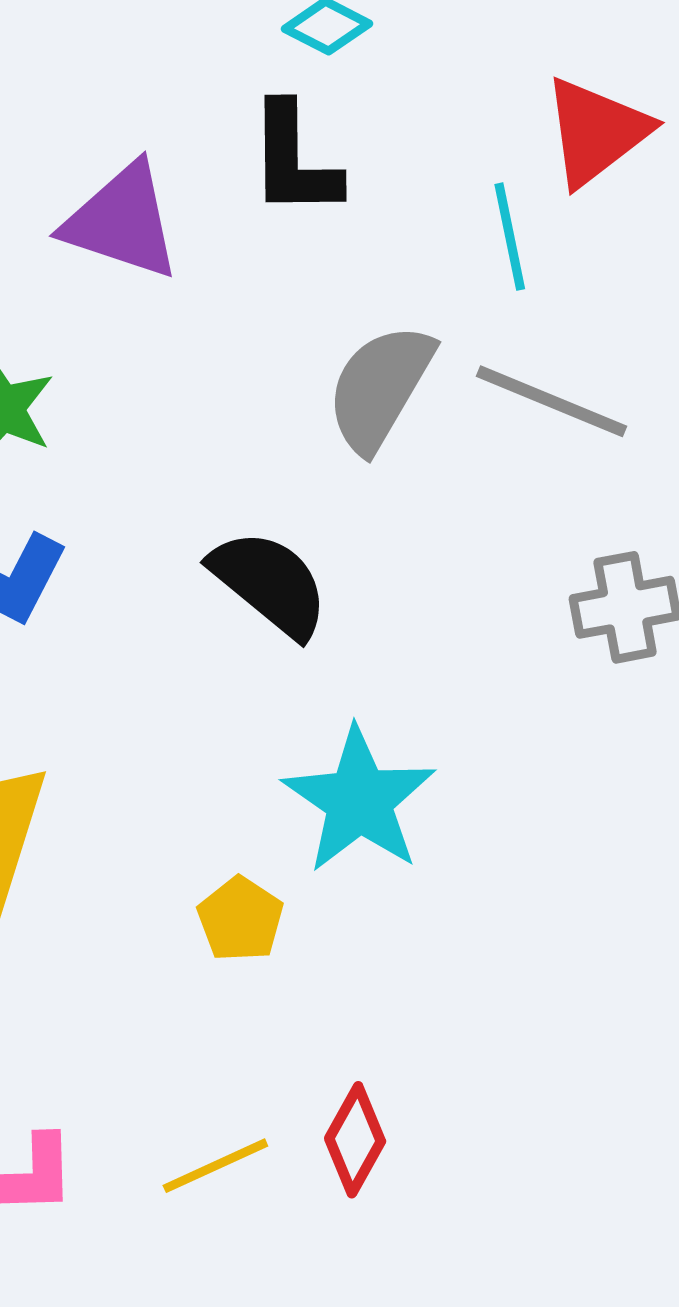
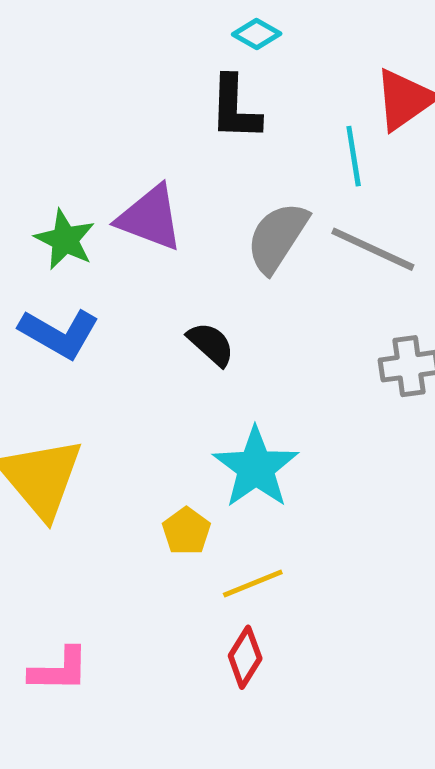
purple triangle: (122, 221) -> (150, 218), moved
black semicircle: (270, 583) -> (211, 344), size x0.7
yellow line: (215, 1166) -> (253, 584), moved

